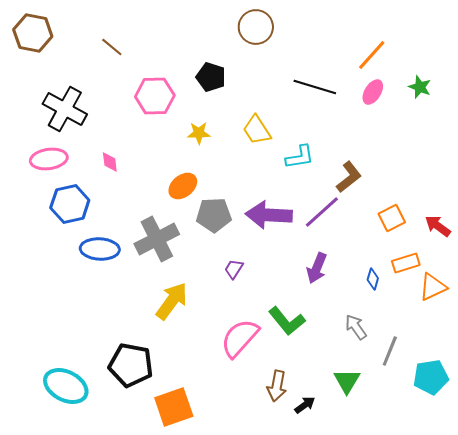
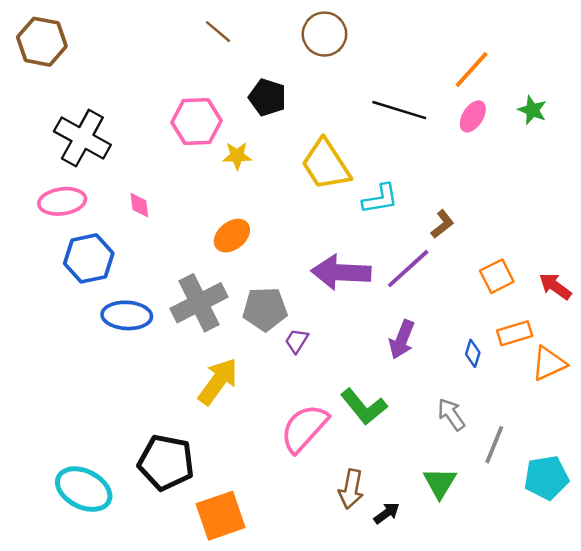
brown line: (112, 47) -> (218, 32), moved
yellow trapezoid: (257, 130) -> (326, 165), size x1.4
yellow star: (199, 133) -> (237, 156), moved
brown L-shape: (349, 177) -> (442, 224), size x0.7
gray pentagon: (214, 215) -> (265, 309), moved

